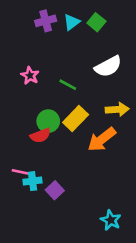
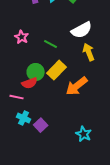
yellow arrow: (117, 109) -> (89, 52), moved, turned -108
pink line: (21, 172) -> (17, 97), moved
cyan cross: (33, 181) -> (24, 118), turned 32
cyan star: (111, 220) -> (84, 134), moved

